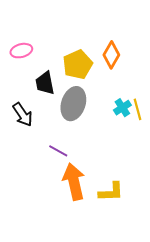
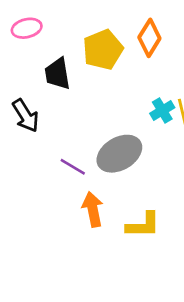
gray ellipse: (73, 104) -> (119, 154), moved, turned 40
orange arrow: (74, 182) -> (93, 209), size x0.7

